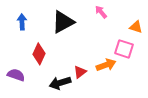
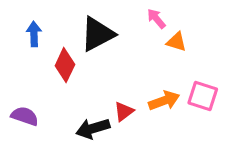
orange triangle: (136, 27) -> (176, 42), moved
pink square: (124, 49) -> (203, 96), moved
red diamond: (39, 54) -> (65, 65), moved

